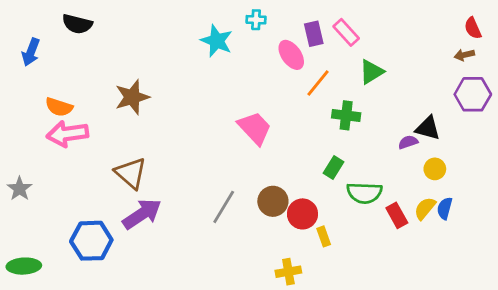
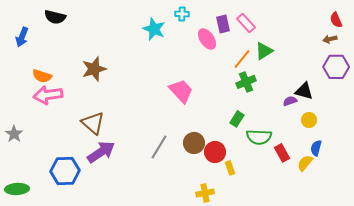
orange line: (318, 83) -> (242, 59), moved
green cross: (346, 115) -> (246, 82), turned -30
yellow semicircle: (425, 208) -> (305, 163), moved

